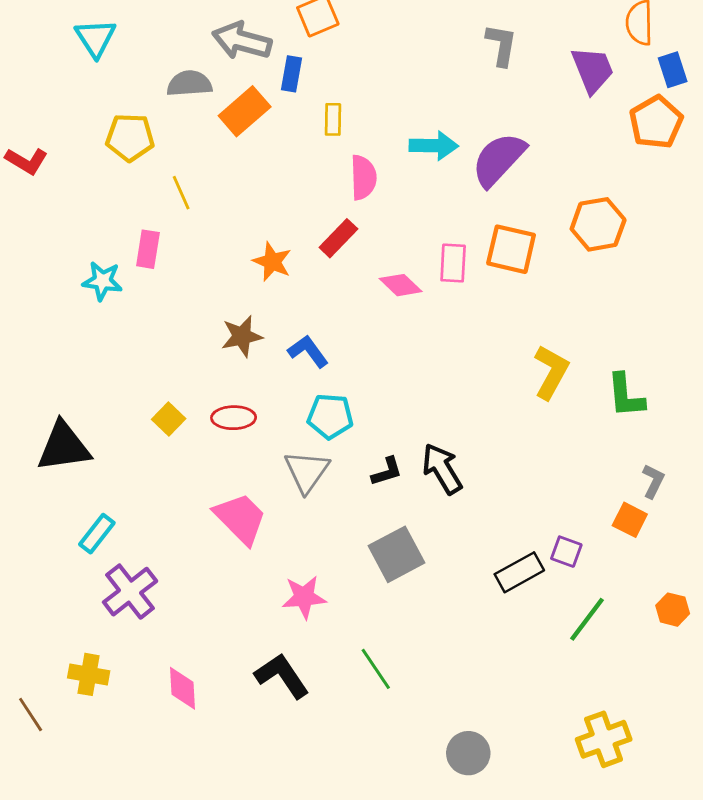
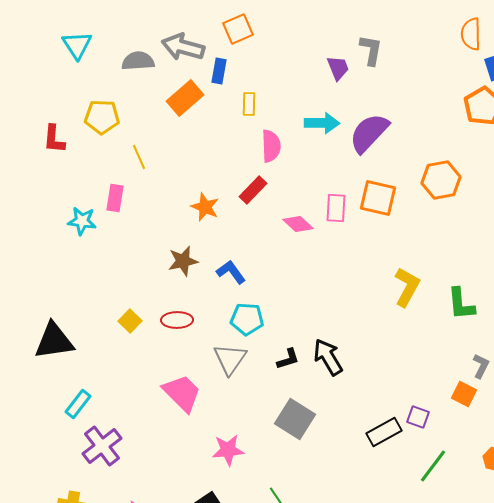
purple trapezoid: (593, 70) -> (338, 68), moved, size x0.7
gray semicircle: (189, 84) -> (138, 61), moved
red L-shape: (26, 161) -> (54, 139), moved, turned 64
gray square: (396, 554) -> (295, 419), turned -30

